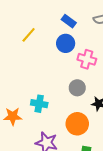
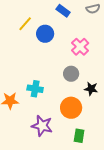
blue circle: (66, 43) -> (45, 34), moved
pink cross: (87, 59) -> (80, 47), turned 30

